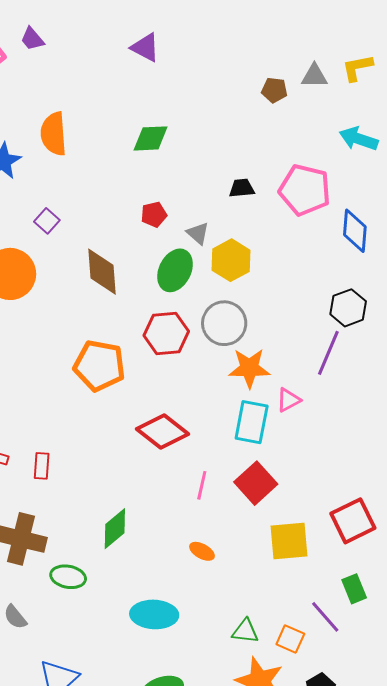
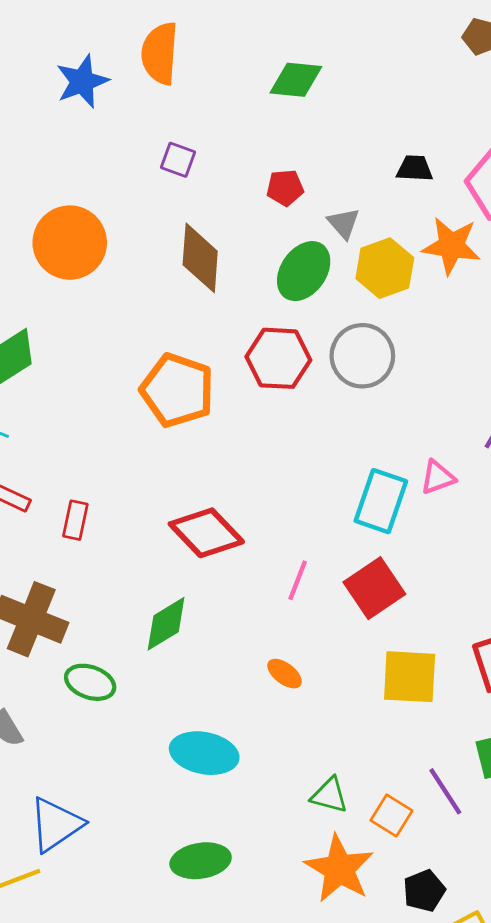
purple square: (47, 221) -> (178, 160), moved, turned -30
orange star: (249, 368) -> (451, 246), moved
red diamond: (163, 431) -> (206, 533), moved

